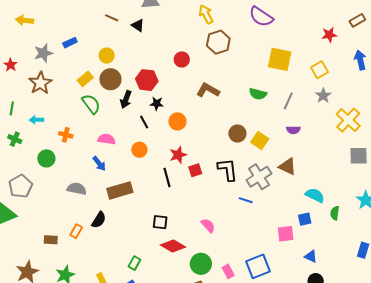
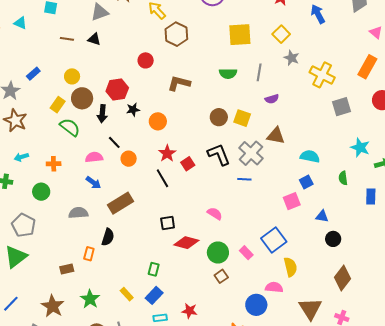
black line: (144, 122) -> (114, 142), moved
green semicircle: (335, 213) -> (343, 178), moved

